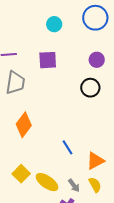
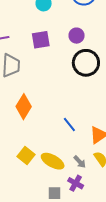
purple circle: (97, 60) -> (77, 36), moved
black circle: (90, 88) -> (86, 63), size x1.4

